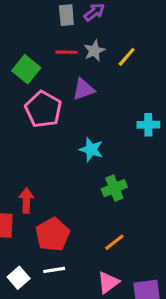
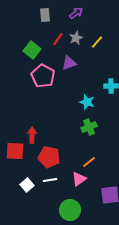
gray rectangle: (66, 15) -> (45, 15), moved
red line: (66, 52) -> (58, 39), turned -56
cyan star: (91, 150) -> (87, 102), moved
red pentagon: (53, 234) -> (49, 157), turned -30
pink triangle: (108, 282) -> (79, 179), moved

